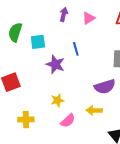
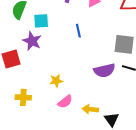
purple star: (55, 64) -> (32, 41), moved
yellow arrow: (94, 110) -> (90, 109), moved

